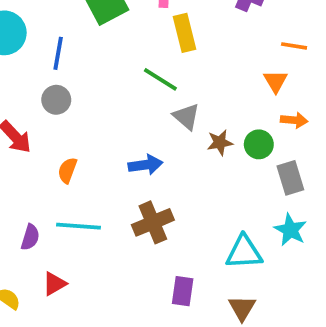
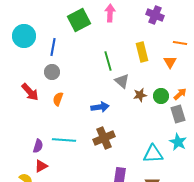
yellow rectangle: (184, 33) -> (142, 52), moved
green line: (160, 79) -> (108, 61), turned 42
orange arrow: (294, 120) -> (180, 94), moved, turned -48
orange semicircle: (67, 170) -> (58, 99), moved
red triangle: (54, 284) -> (41, 166), moved

